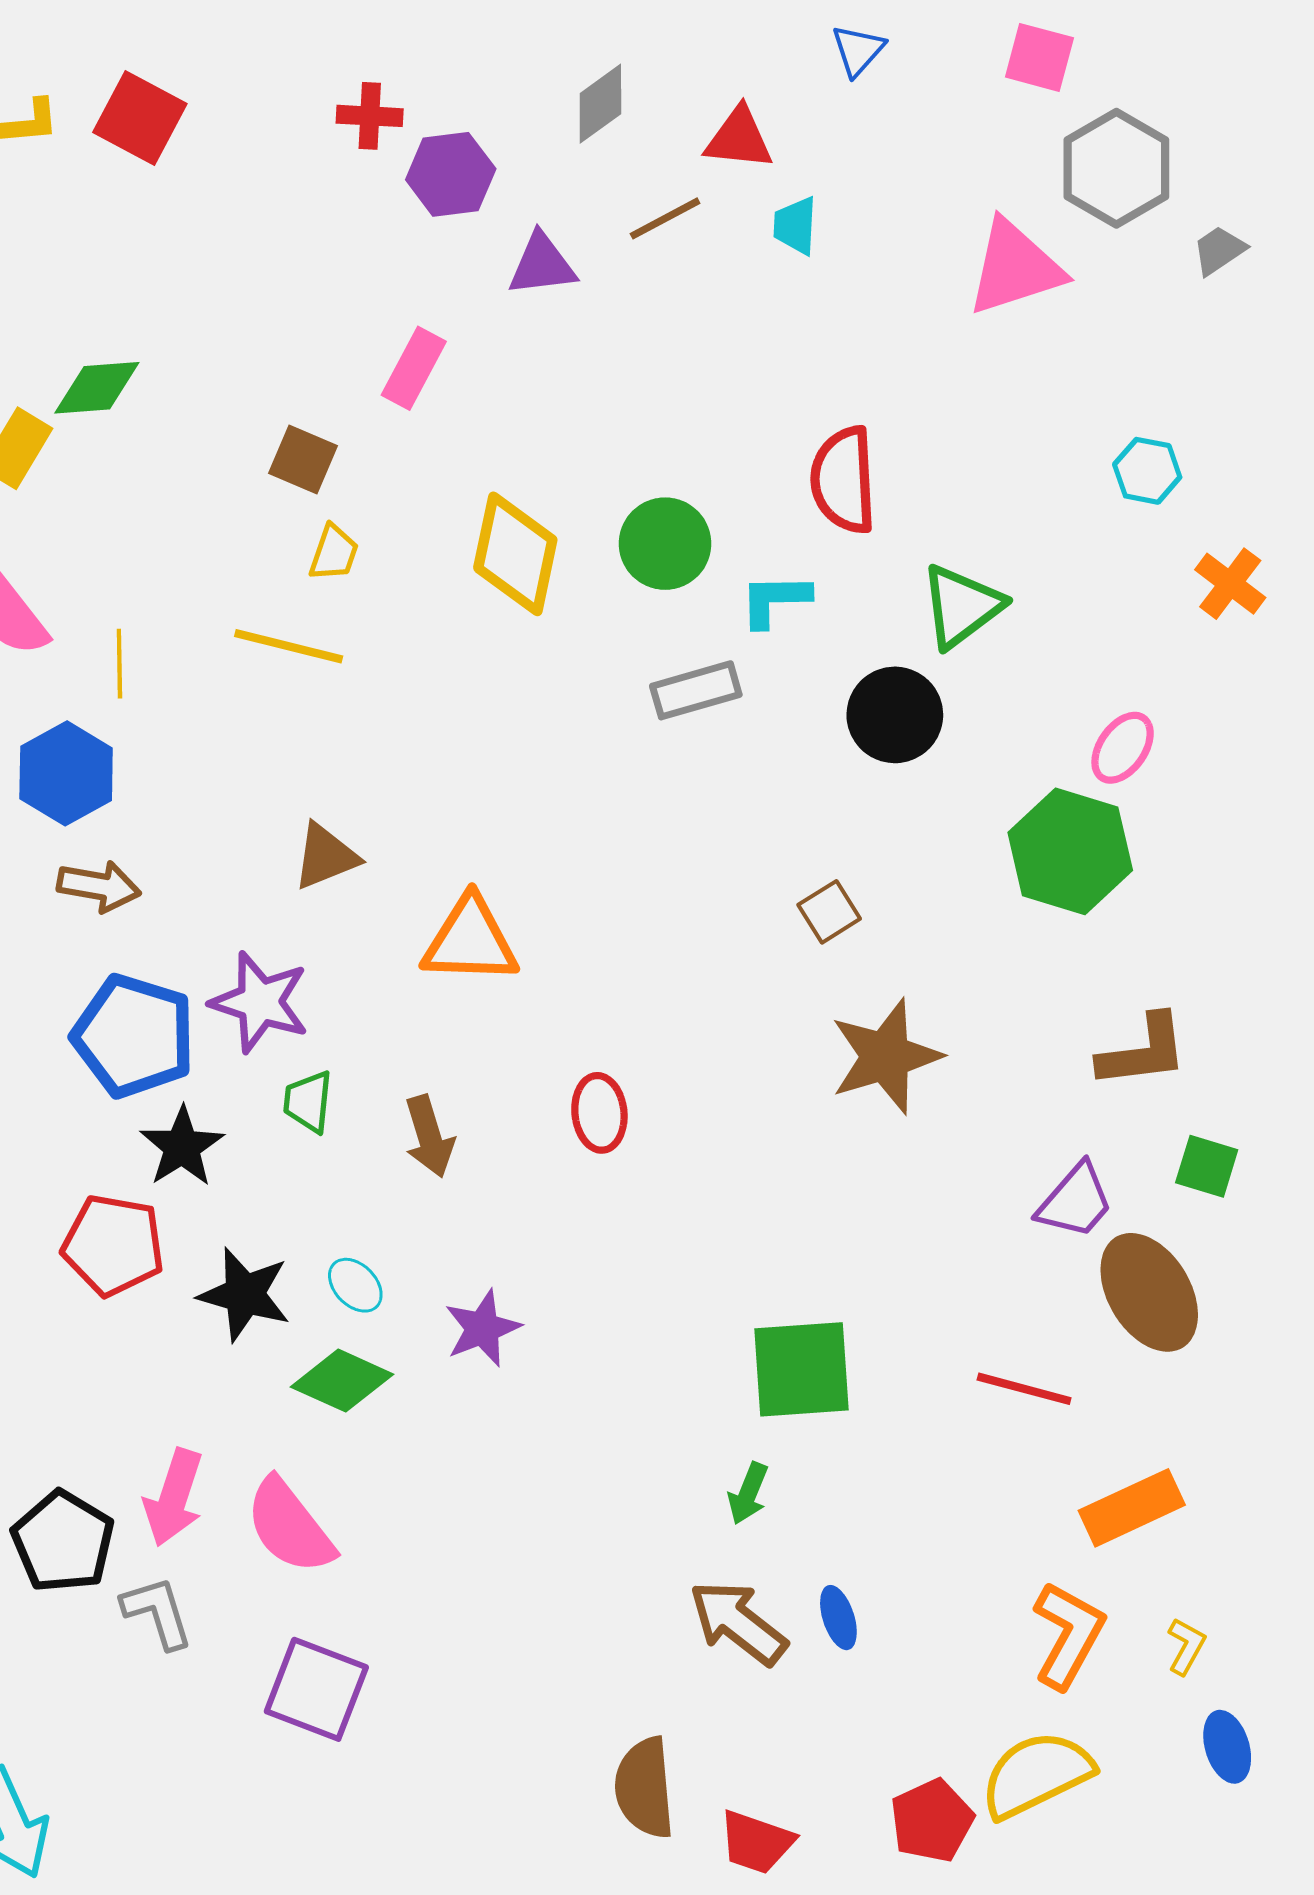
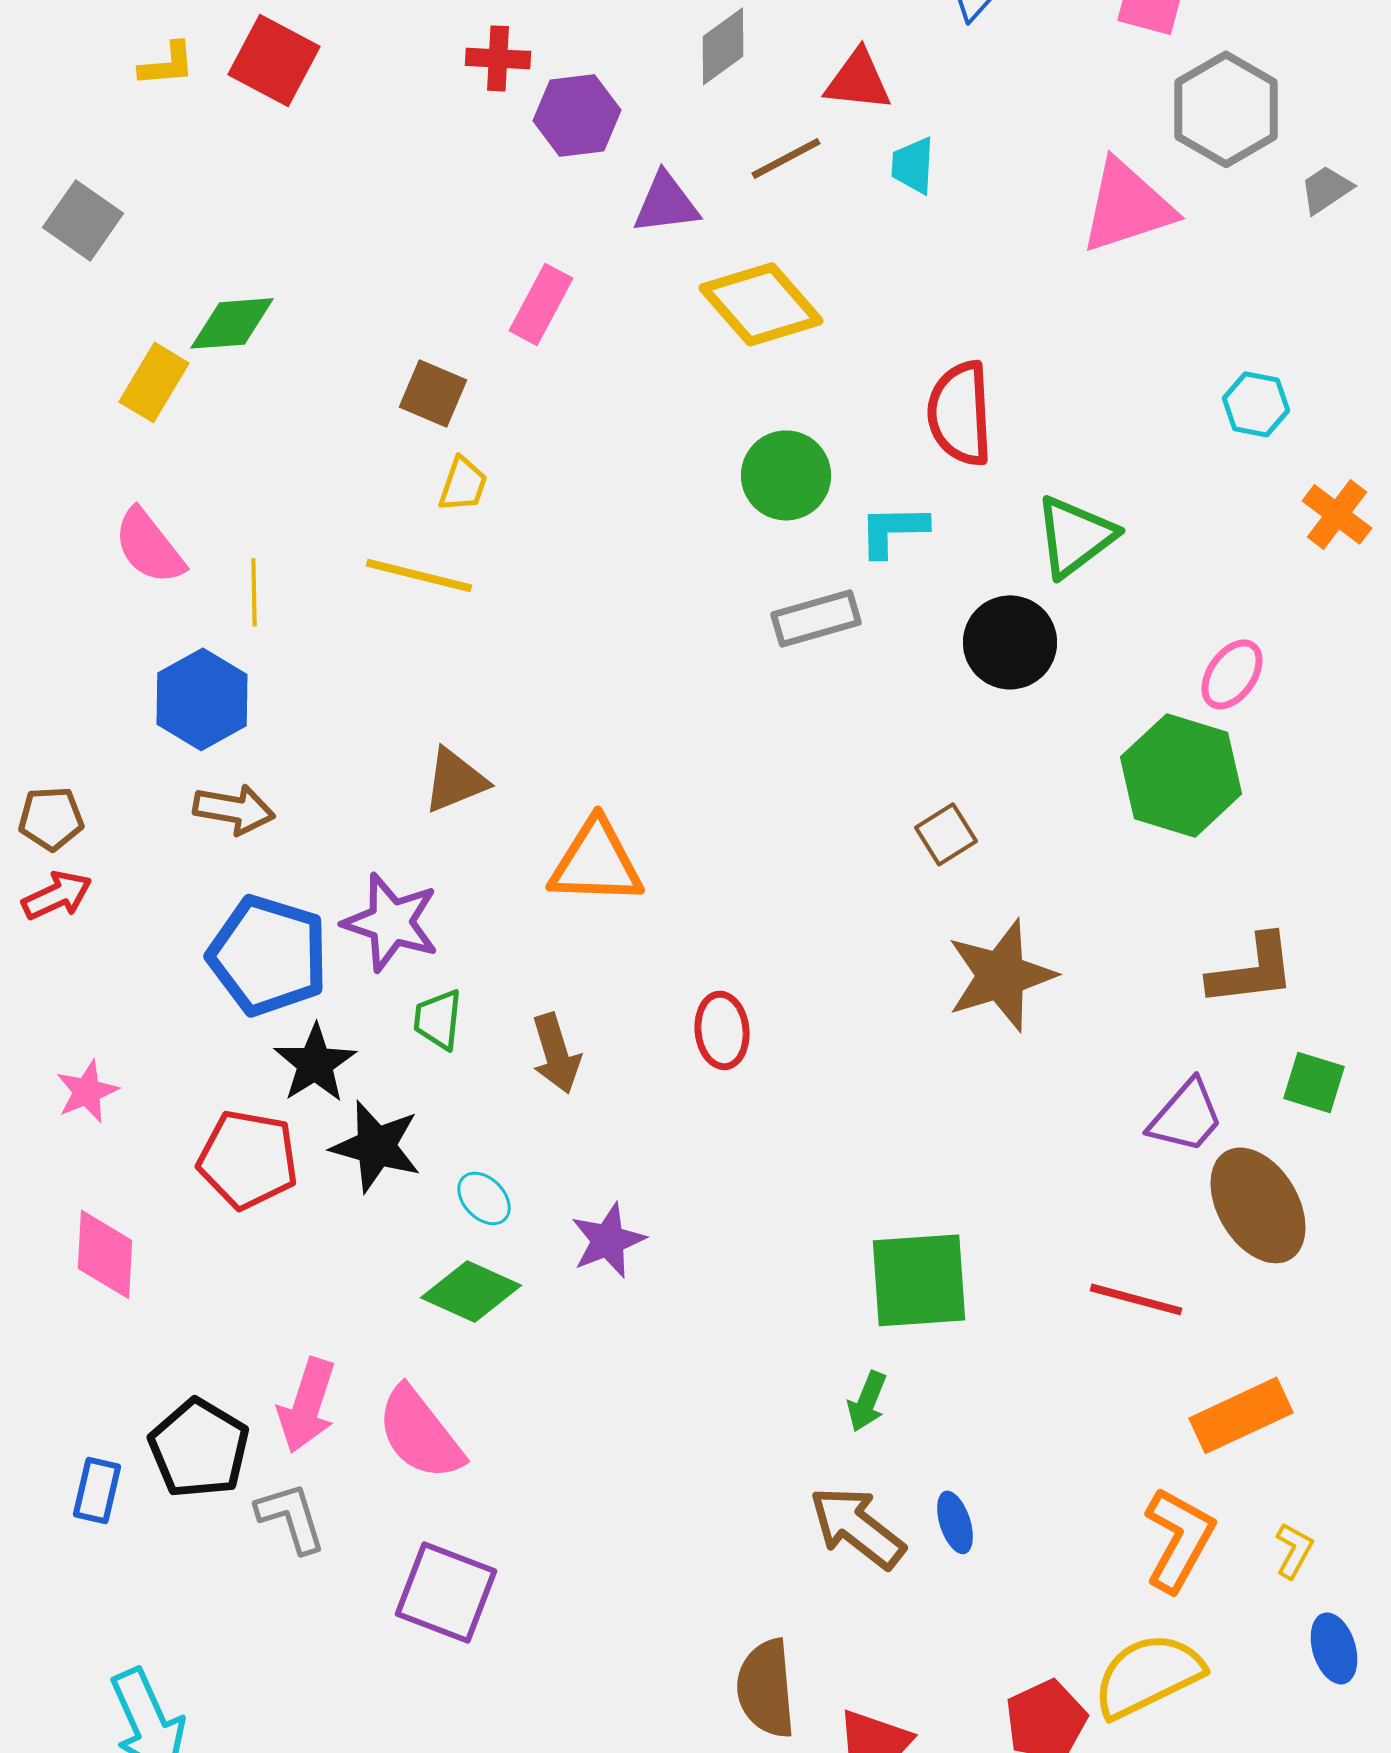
yellow diamond: (515, 554) -> (761, 304), moved, turned -53
black star: (245, 1294) -> (376, 1146), moved

